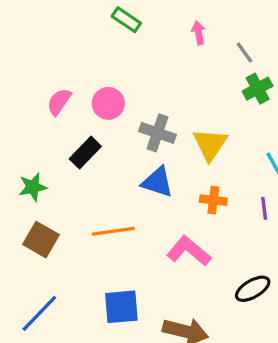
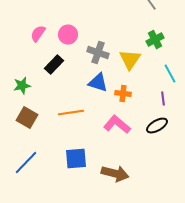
green cross: (258, 89) -> (155, 40), moved
orange cross: (213, 200) -> (123, 94), moved
black ellipse: (253, 289) -> (157, 126), moved

